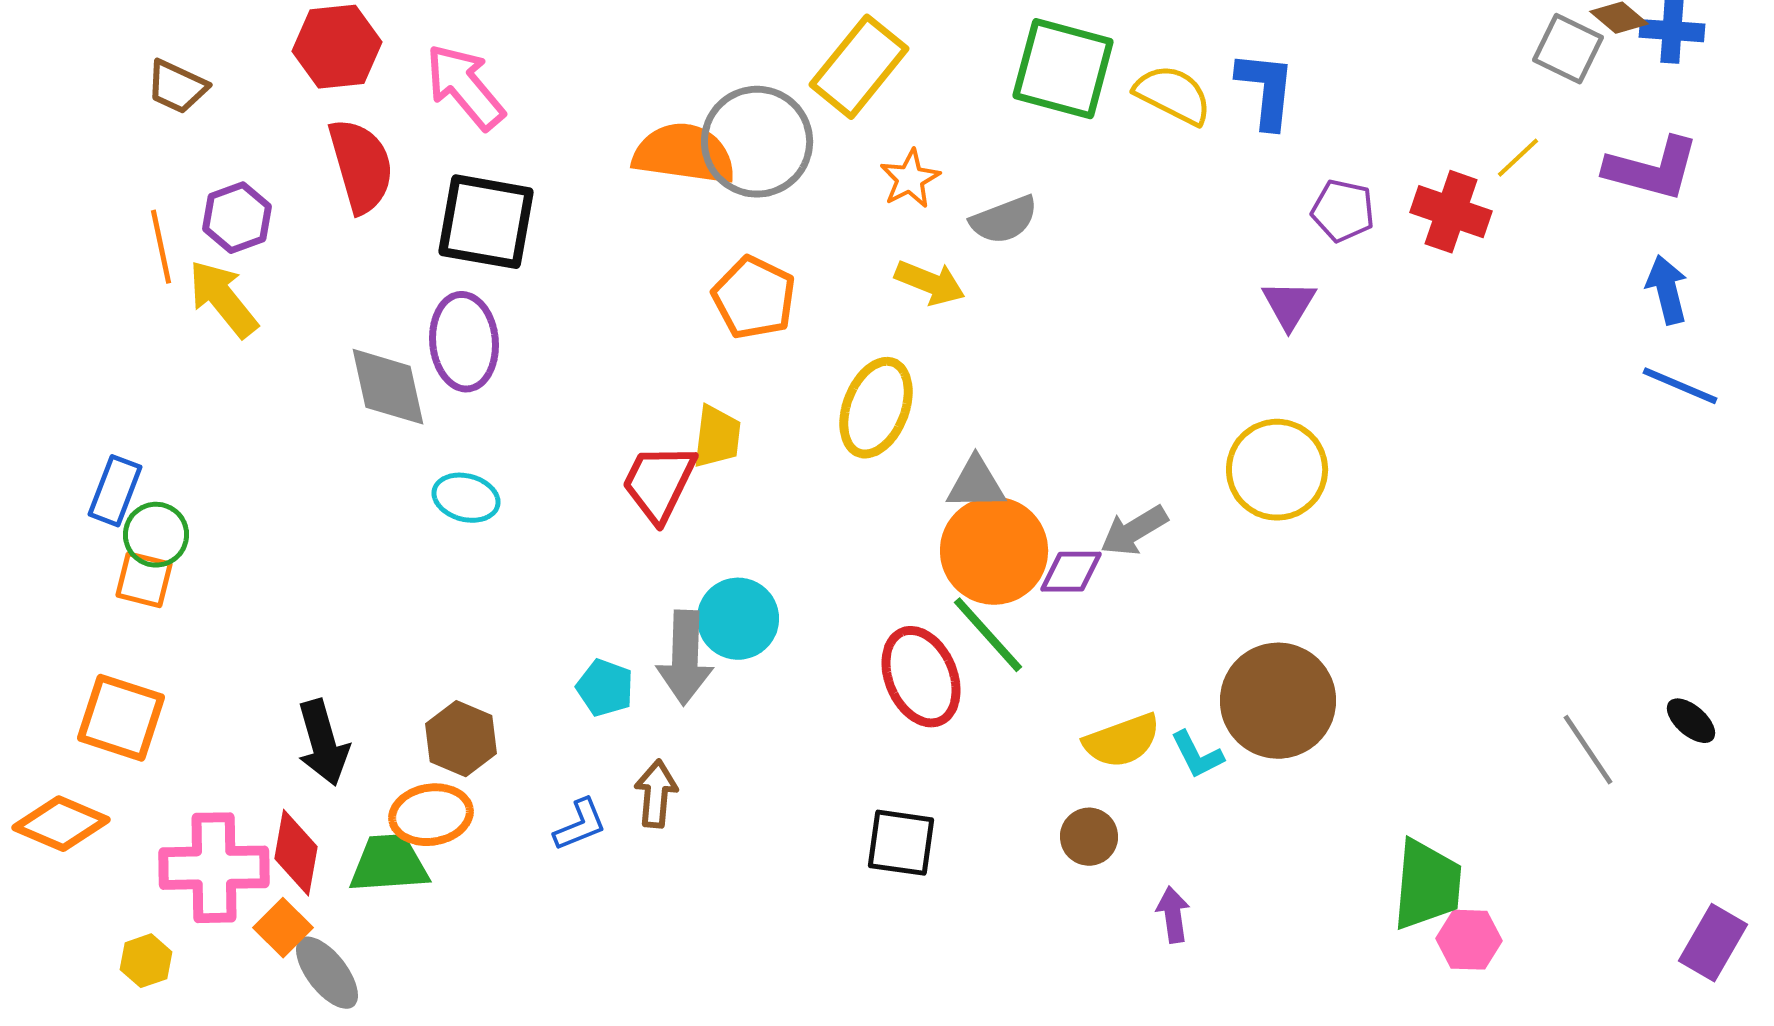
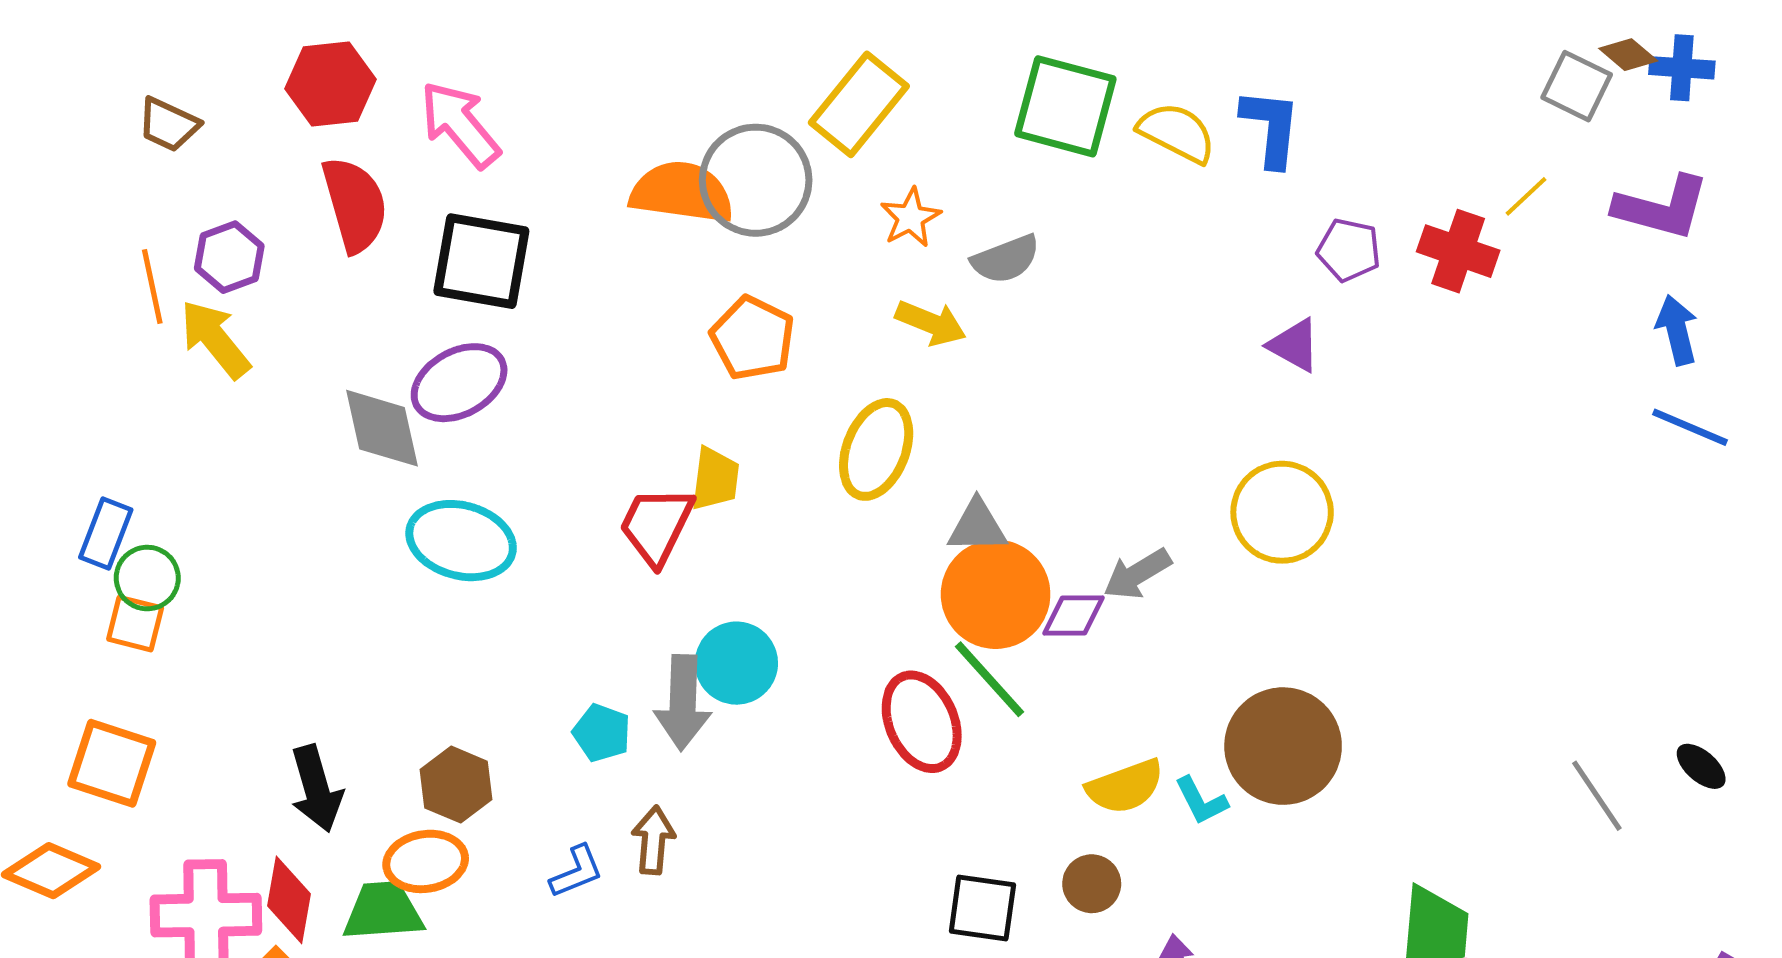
purple triangle: (1289, 305) -> (1294, 345), turned -32
purple ellipse: (464, 342) -> (459, 383), turned 66
cyan ellipse: (466, 498) -> (461, 541), size x1.6
black square: (901, 843) -> (982, 908), moved

